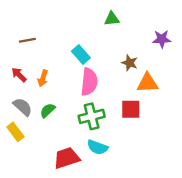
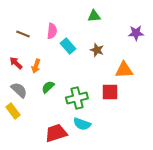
brown line: (27, 40) -> (23, 34), turned 32
brown star: (130, 63) -> (97, 50), moved
pink semicircle: (89, 82) -> (52, 31), moved, size x0.7
green semicircle: (48, 110) -> (48, 87), moved

